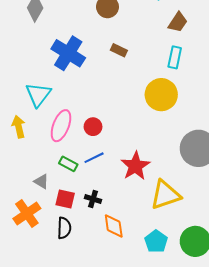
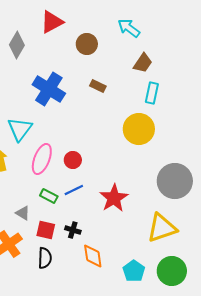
brown trapezoid: (178, 22) -> (143, 63), moved
yellow triangle: (165, 195) -> (162, 228), moved

